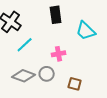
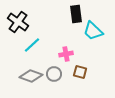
black rectangle: (56, 15) -> (76, 14), moved
brown square: (75, 84) -> (80, 72), moved

